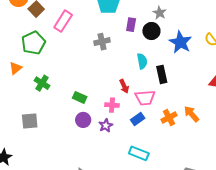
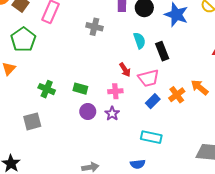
gray cross: (102, 42) -> (94, 27), turned 35
green cross: (42, 83) -> (47, 89), moved
blue rectangle: (138, 119) -> (153, 101), moved

